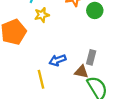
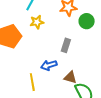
gray rectangle: (91, 57) -> (66, 45), moved

